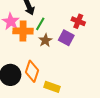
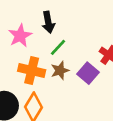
orange cross: (23, 31) -> (32, 71), moved

